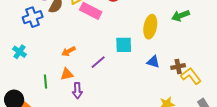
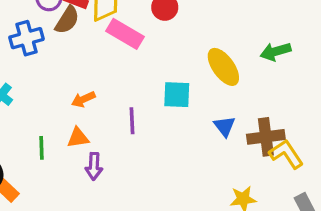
yellow ellipse: (150, 27) -> (223, 67), turned -50
purple line: (98, 62) -> (132, 121), turned -56
blue triangle: (153, 62) -> (225, 126), turned 32
brown cross: (178, 67) -> (266, 137), size x1.5

